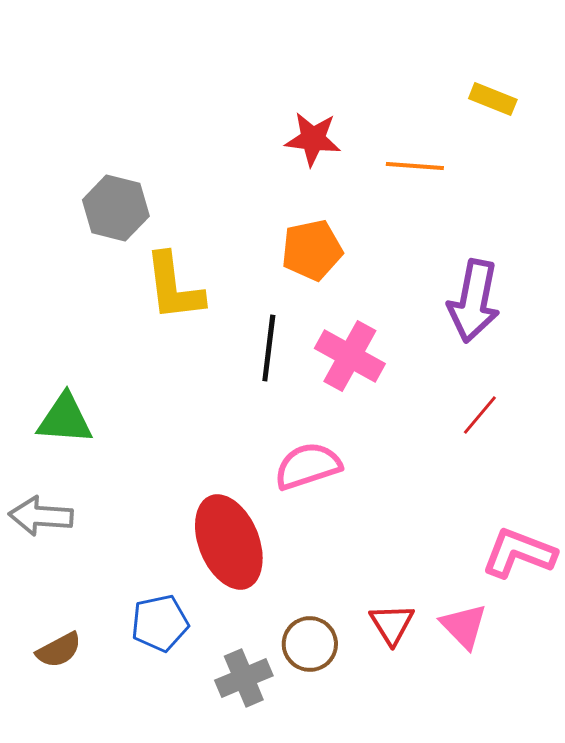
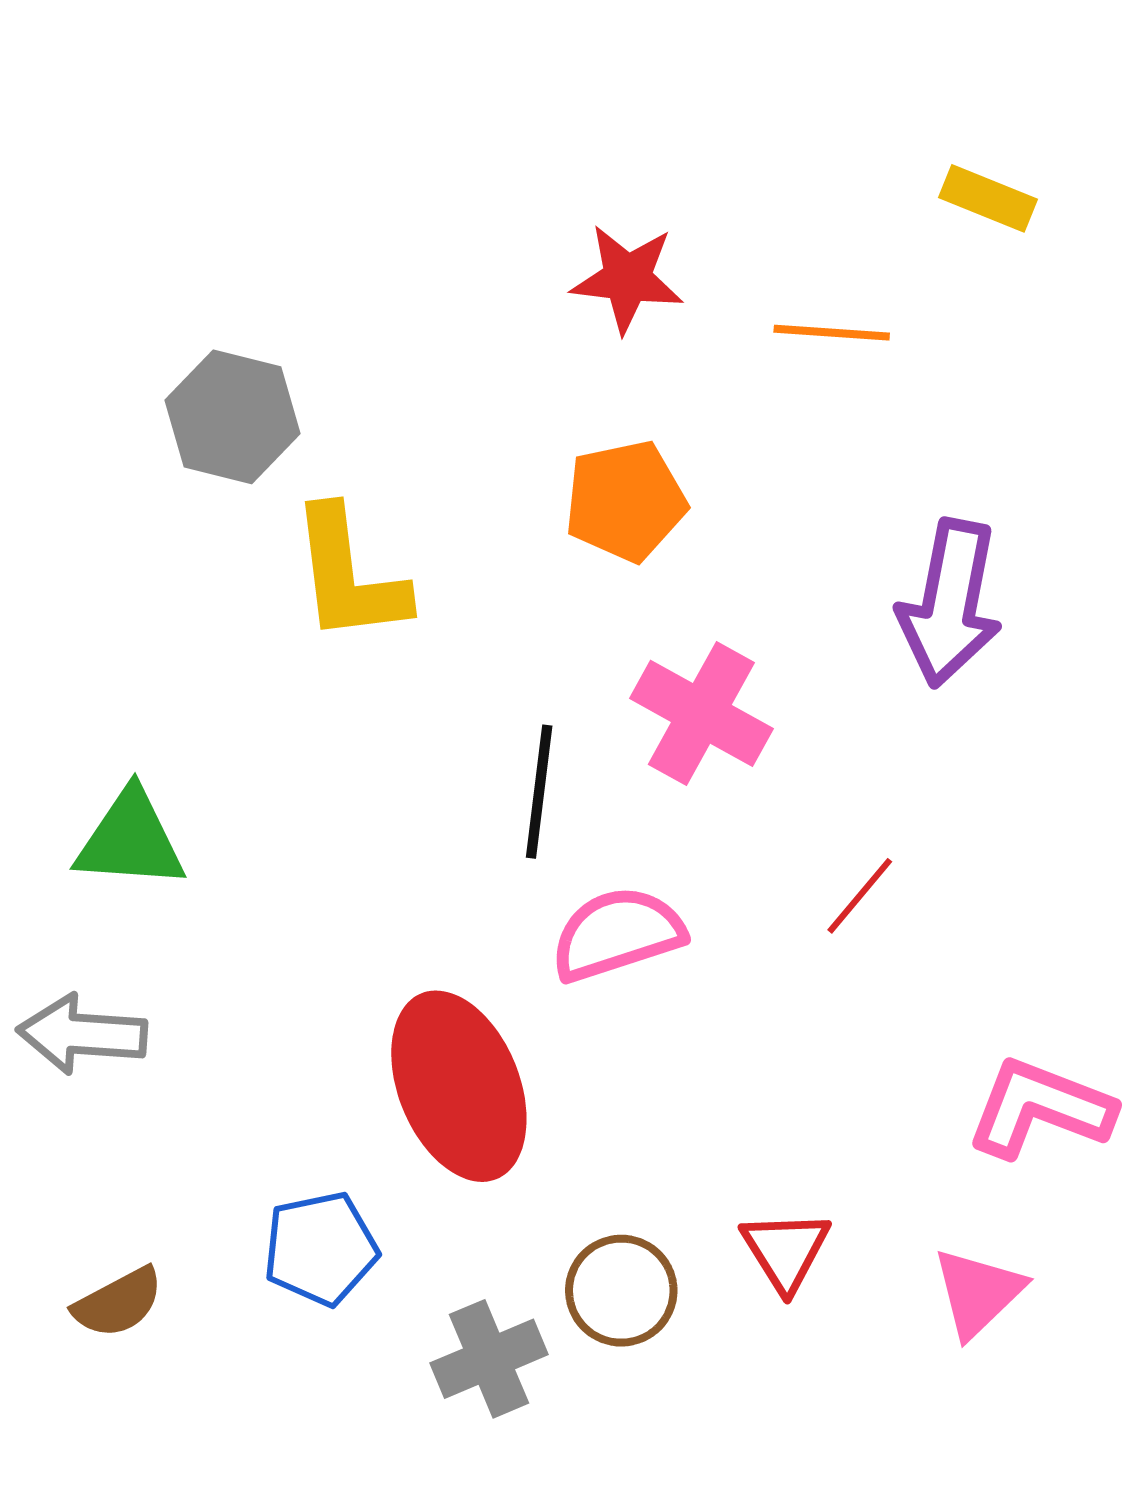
black line: (269, 348) -> (539, 792), moved
red line: (480, 415) -> (860, 896), moved
pink triangle: (464, 626) -> (978, 1293), moved, turned 30

